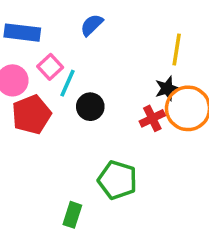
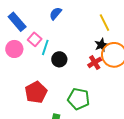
blue rectangle: (22, 33) -> (17, 22), turned 48
yellow line: (177, 50) -> (104, 23), turned -30
red pentagon: (31, 115) -> (36, 92), moved

